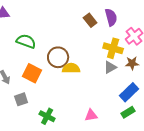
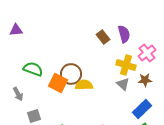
green semicircle: (26, 41) -> (33, 69), moved
gray triangle: (110, 67) -> (123, 84), turned -48
orange square: (32, 73) -> (58, 83), moved

